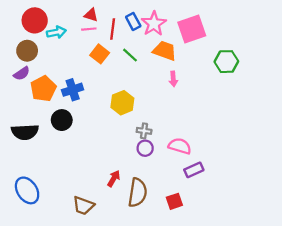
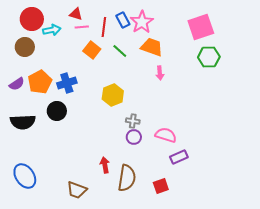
red triangle: (91, 15) -> (76, 14), moved
pink square: (192, 29) -> (201, 27), moved
purple semicircle: (22, 73) -> (17, 84), moved
red arrow: (114, 179) -> (105, 165), turned -42

